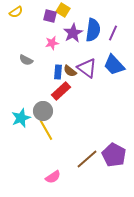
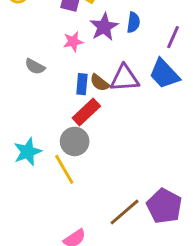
blue semicircle: (93, 30) -> (133, 22), size x0.6
purple line: (113, 33) -> (173, 37), moved
purple triangle: (87, 68) -> (125, 78), turned -40
gray circle: (43, 111) -> (75, 141), moved

